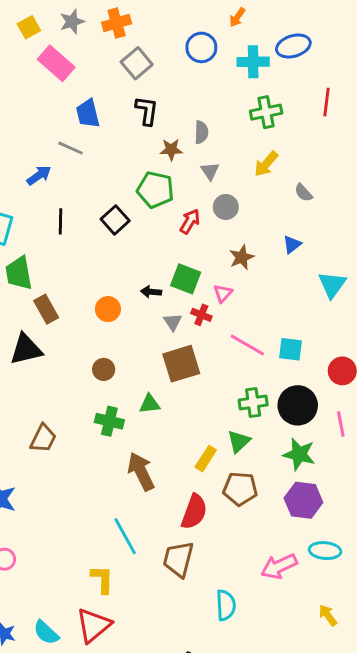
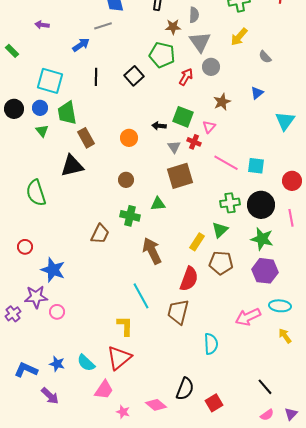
gray line: (71, 148) -> (103, 26), turned -42
gray triangle: (210, 171) -> (200, 42), size x1.6
brown trapezoid: (43, 438) -> (100, 234), moved
yellow arrow: (328, 615) -> (285, 336), moved

